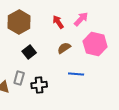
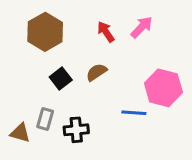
pink hexagon: (95, 44) -> (163, 88), moved
brown semicircle: (64, 48) -> (96, 72), moved

